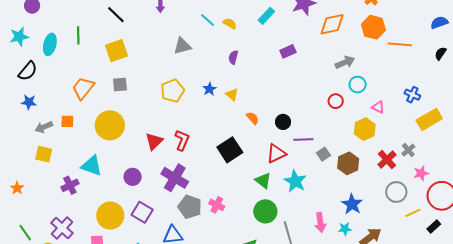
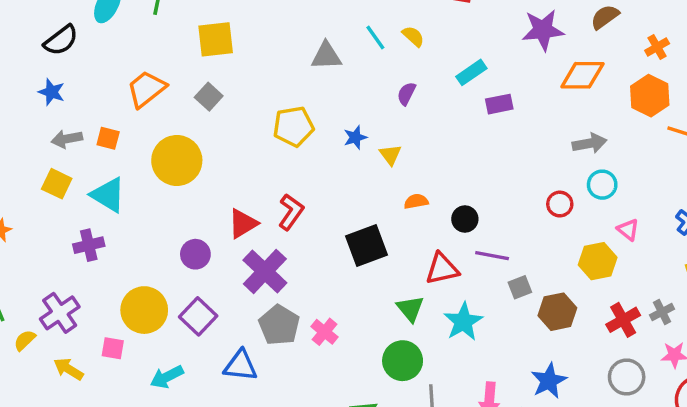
cyan rectangle: (266, 16) -> (471, 72), moved
cyan line: (208, 20) -> (375, 37), moved
gray square: (120, 84) -> (209, 97), turned 35
orange semicircle: (253, 118) -> (416, 201), turned -72
red triangle: (154, 141) -> (243, 224), moved
cyan triangle: (92, 166) -> (108, 195), moved

